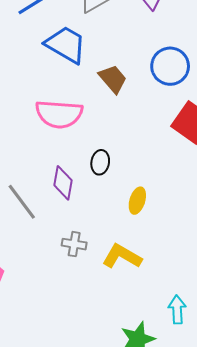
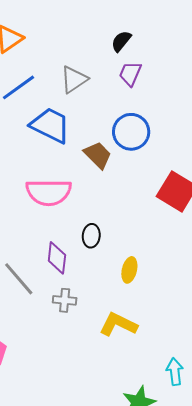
blue circle: (170, 66) -> (131, 132), moved
gray cross: (74, 244) -> (65, 300), moved

